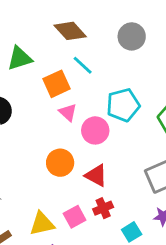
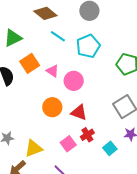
orange square: (57, 84) -> (30, 63), moved
cyan pentagon: (123, 105) -> (88, 46), moved
yellow triangle: (42, 224) -> (34, 148), moved

